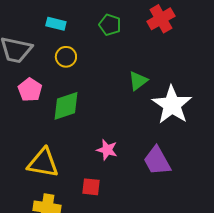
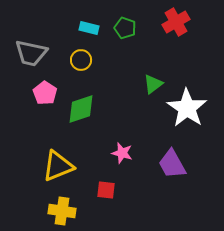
cyan rectangle: (56, 24) -> (89, 28), moved
yellow triangle: (43, 163) -> (58, 166), turned -32

